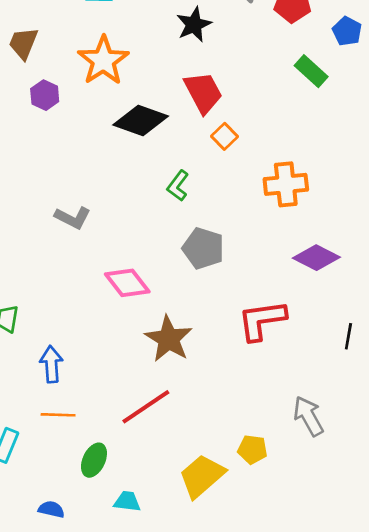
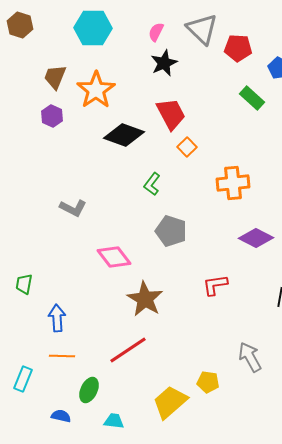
brown trapezoid: (23, 43) -> (55, 77), moved
red L-shape: (262, 320) -> (215, 285), size x0.7
blue semicircle: (51, 509) -> (61, 416), moved

